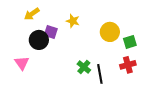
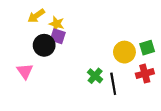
yellow star: (73, 21) -> (57, 24), moved
yellow circle: (110, 32) -> (124, 52), moved

